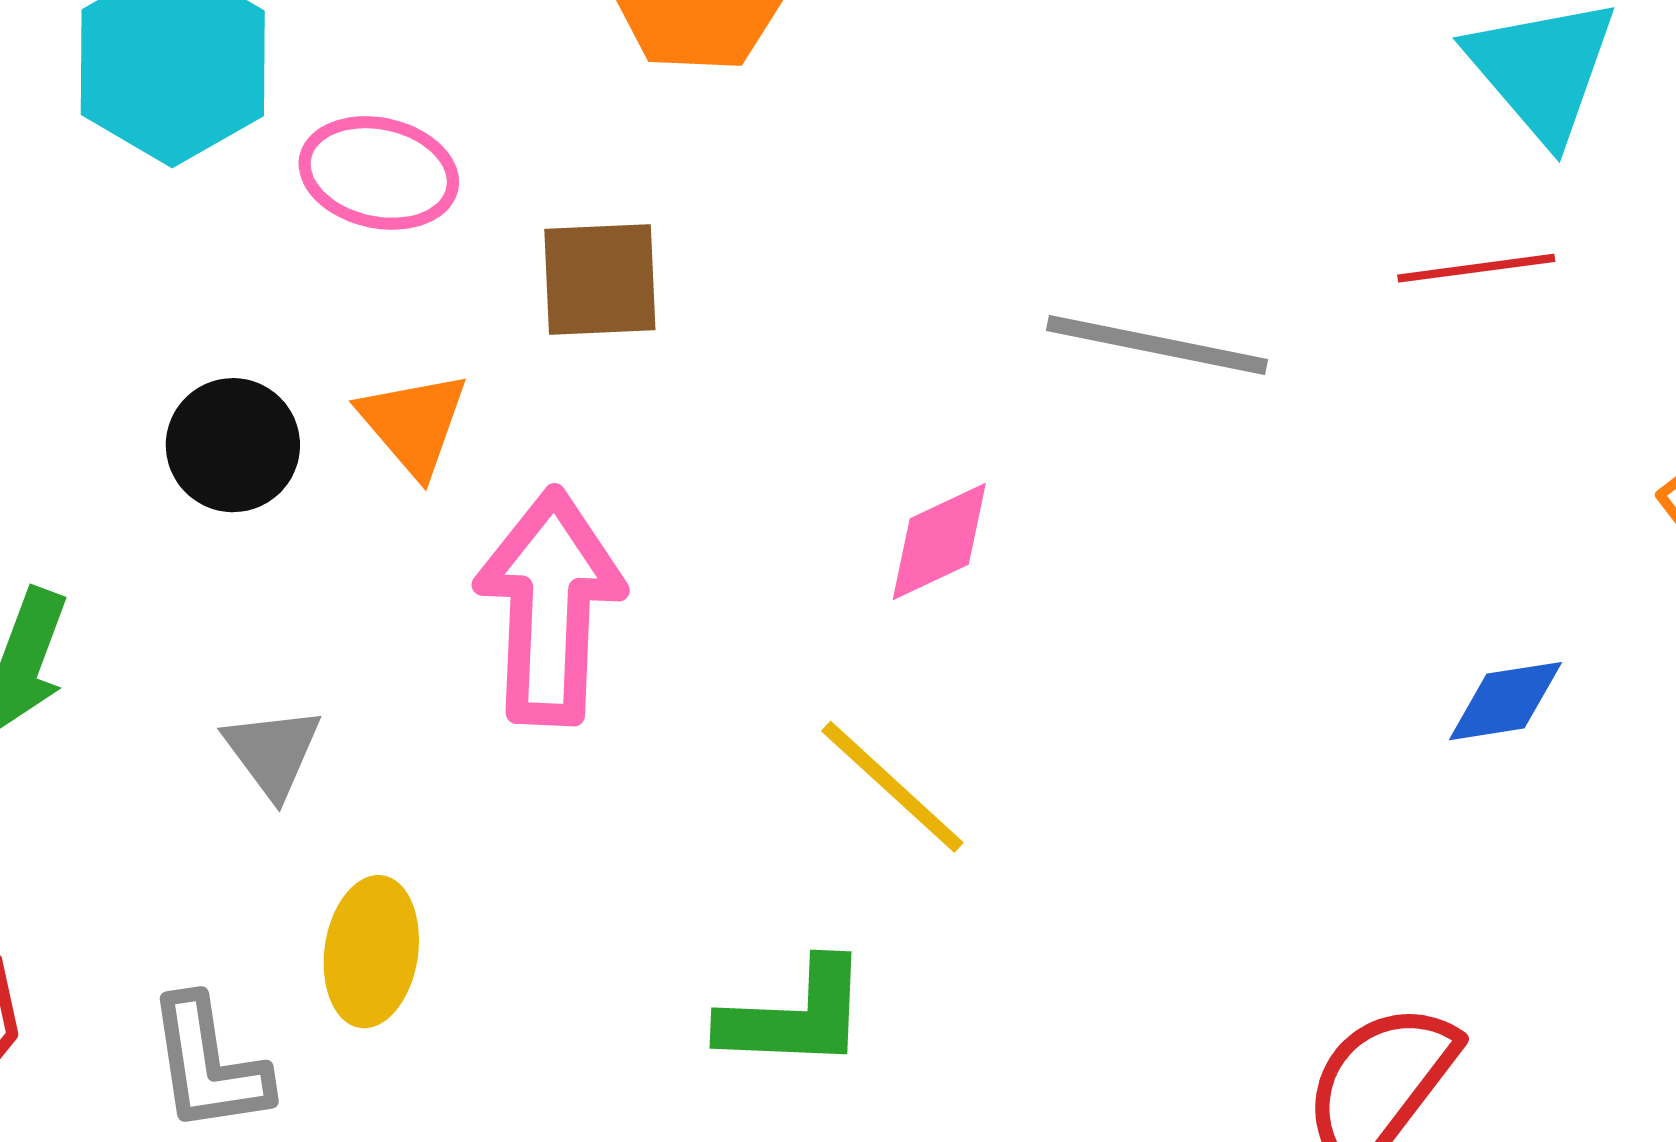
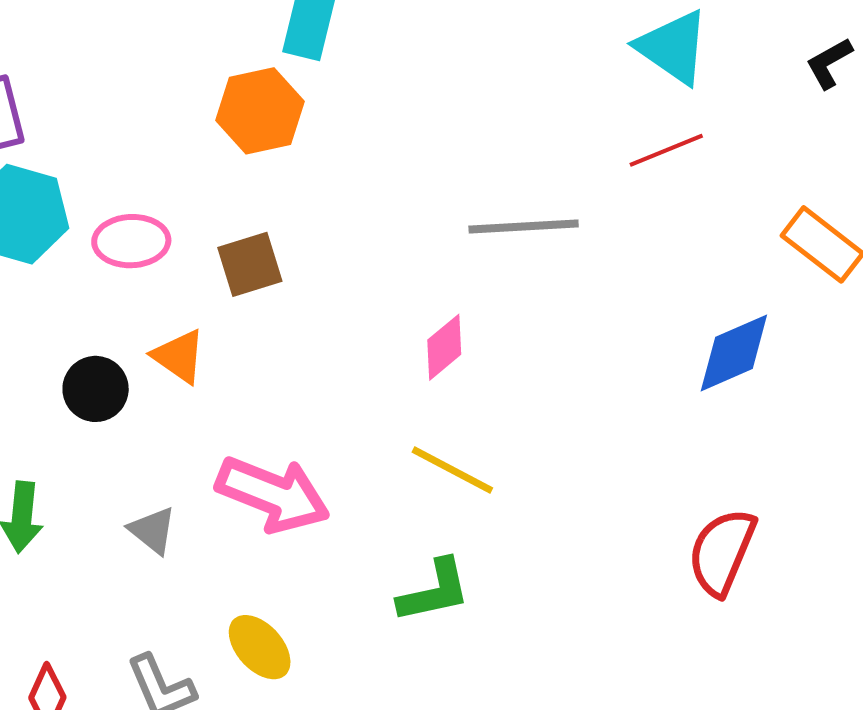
pink arrow: (550, 607) -> (273, 494), moved, turned 124
blue diamond: (1505, 701) -> (734, 353), size x1.5
yellow ellipse: (371, 952) -> (260, 647), moved, turned -36

